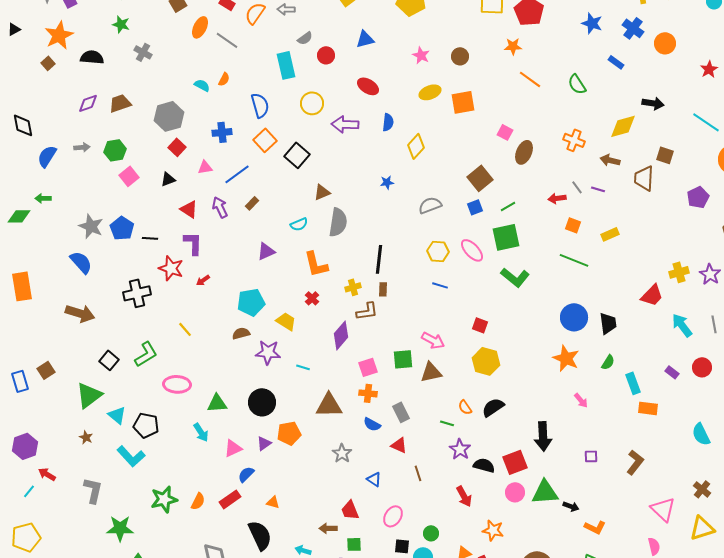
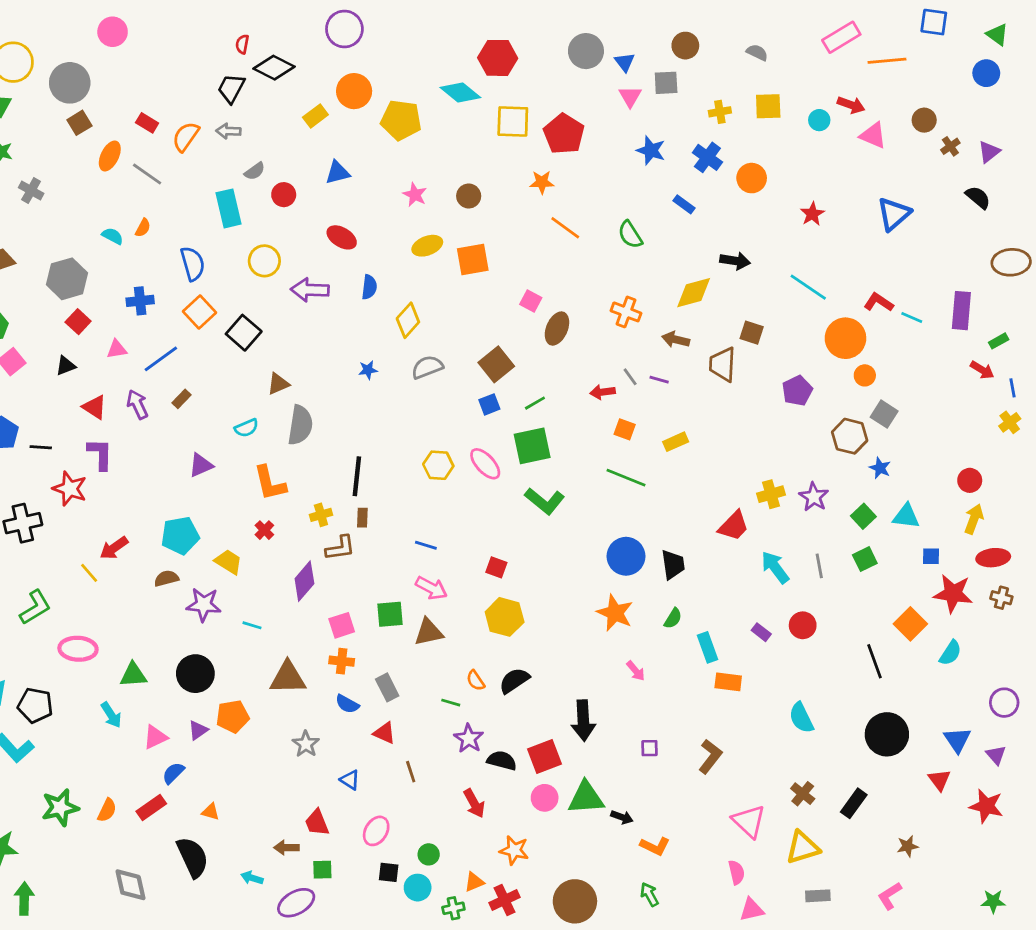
gray semicircle: (430, 205) -> (427, 367), moved
red arrow: (203, 280) -> (114, 548), moved, size x1.5
blue line: (440, 285) -> (426, 545), moved

